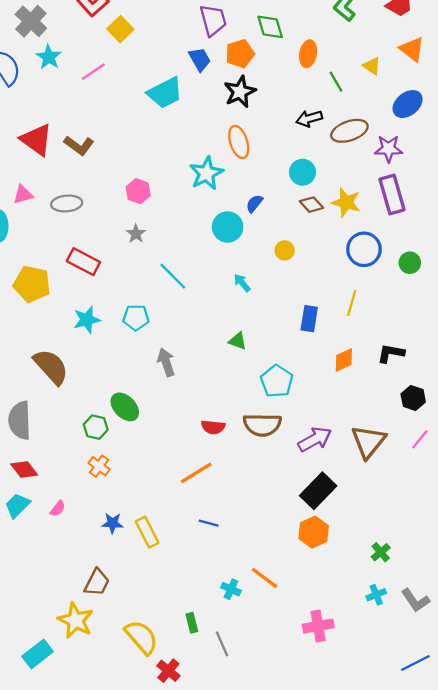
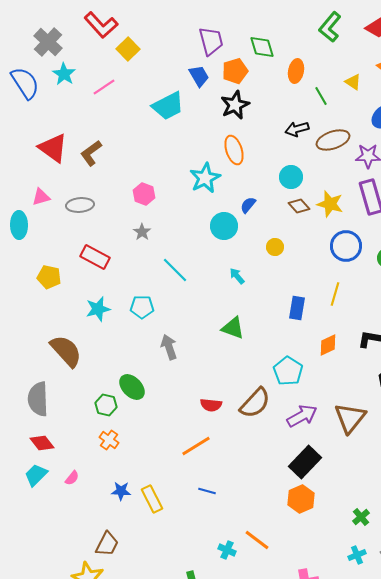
brown L-shape: (79, 145) -> (91, 153), turned 108
yellow pentagon: (32, 284) -> (49, 277), size x0.7
green triangle: (238, 341) -> (233, 328), size x1.4
cyan pentagon: (277, 381) -> (288, 371), moved
brown semicircle: (262, 425) -> (255, 403), turned -48

